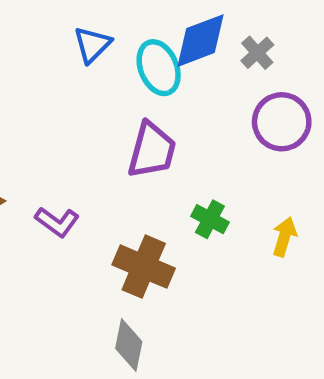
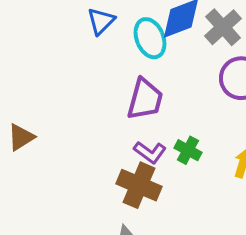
gray cross: (257, 53) -> (223, 27), size x1.5
purple L-shape: (57, 222) -> (150, 152), moved

